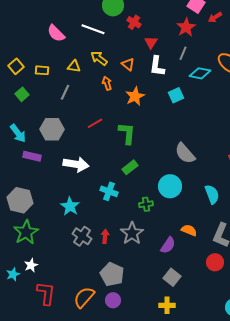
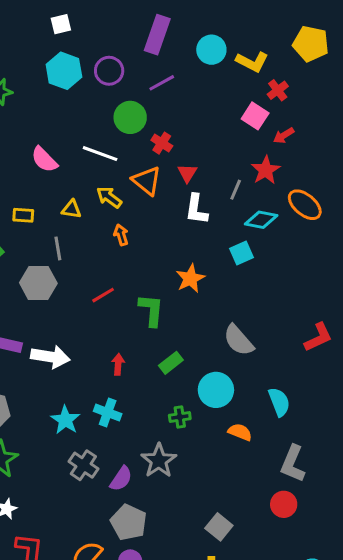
red star: (186, 27) -> (266, 170), moved
orange triangle: (128, 64) -> (147, 181), moved, size x1.5
gray line: (65, 92) -> (58, 248), turned -35
cyan square: (176, 95) -> (242, 253), moved
orange star: (135, 96) -> (190, 278), moved
gray hexagon: (52, 129) -> (38, 283), moved
white arrow: (76, 164) -> (50, 357), moved
green rectangle: (130, 167) -> (171, 363), moved
cyan cross: (109, 191) -> (108, 412), moved
orange semicircle: (189, 230) -> (240, 432), moved
red arrow: (105, 236) -> (118, 364), moved
purple semicircle: (168, 245) -> (121, 479), moved

